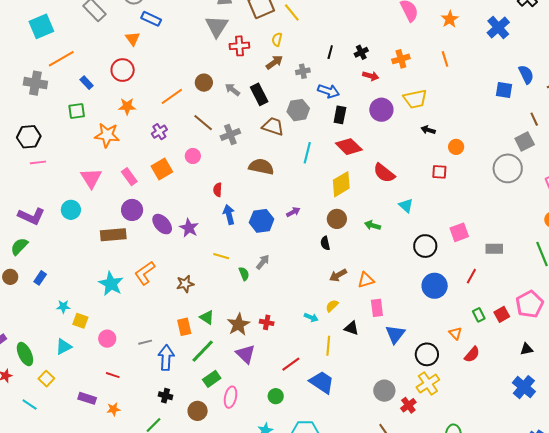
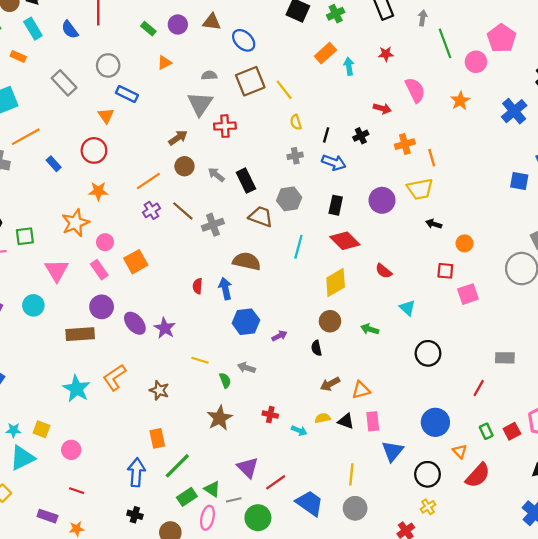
yellow semicircle: (277, 39) -> (296, 122), moved, turned -32
orange line: (445, 59) -> (432, 158), moved
brown arrow: (274, 62) -> (178, 138), moved
red arrow: (371, 76) -> (382, 108), moved
blue arrow: (329, 91) -> (334, 162), moved
green square: (77, 111) -> (25, 236), moved
purple cross: (159, 132) -> (151, 210), moved
orange star: (107, 135) -> (75, 223), turned -30
pink circle: (193, 156) -> (105, 242), moved
red semicircle: (384, 173) -> (384, 271), size x0.7
purple arrow: (293, 212) -> (279, 336), moved
blue arrow: (229, 215) -> (225, 289), moved
pink square: (459, 232) -> (468, 294), moved
gray arrow: (263, 262) -> (246, 368), turned -112
brown star: (185, 284) -> (159, 390), turned 30
blue circle: (435, 286) -> (435, 422), moved
yellow semicircle: (332, 306) -> (323, 418), turned 32
cyan star: (63, 307) -> (13, 430), moved
green triangle: (207, 317) -> (212, 489), moved
red cross: (267, 322) -> (270, 415), moved
brown star: (238, 324) -> (220, 418), moved
black triangle: (351, 328) -> (346, 421), moved
gray line: (145, 342) -> (234, 500), moved
yellow line: (328, 346) -> (351, 474), moved
cyan triangle: (64, 347) -> (22, 458), size x1.4
purple triangle: (245, 354) -> (248, 468), moved
red semicircle: (472, 354) -> (478, 475), size x1.4
yellow cross: (428, 384) -> (428, 507), size x0.6
gray circle: (384, 391) -> (355, 508), moved
green circle: (276, 396) -> (258, 518), size x1.5

